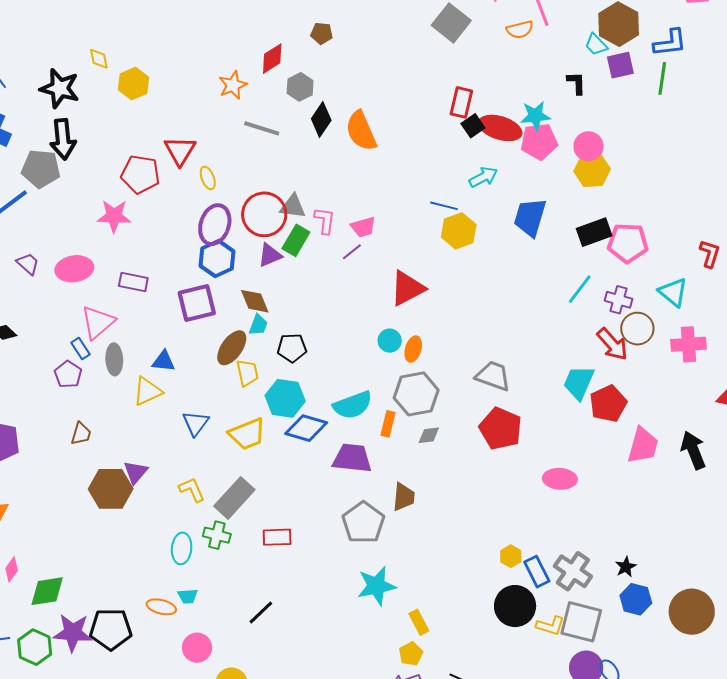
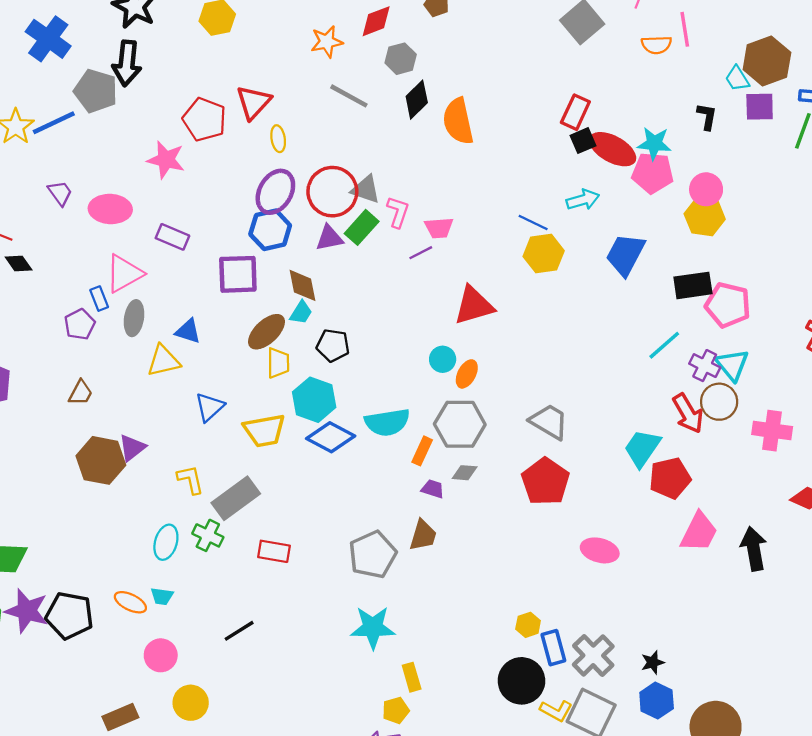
cyan triangle: (673, 292) -> (732, 365), moved
purple trapezoid: (352, 458) -> (433, 489), moved, size x0.5

